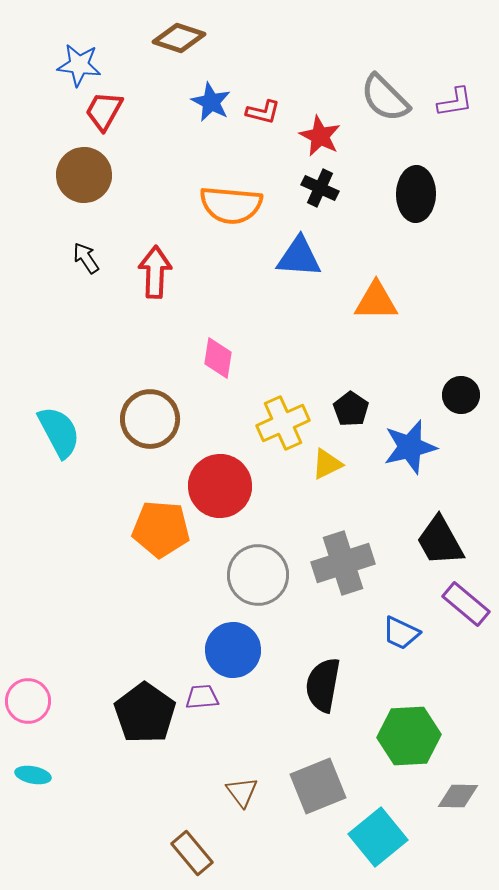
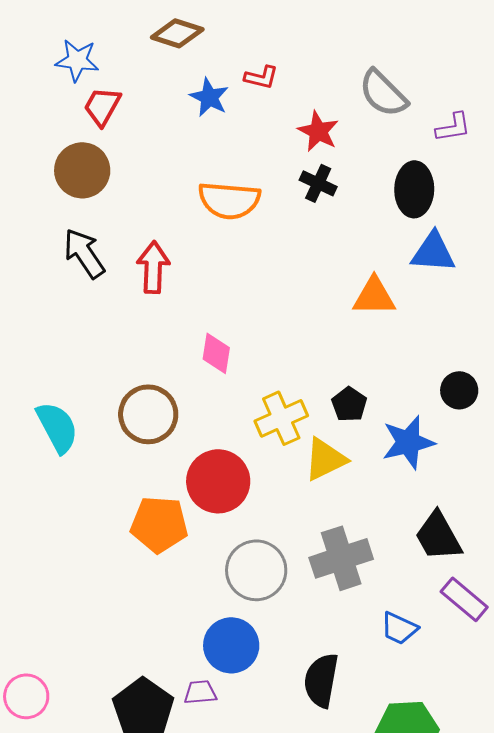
purple L-shape: (455, 102) -> (453, 127), moved
red L-shape: (263, 112) -> (261, 77), moved
blue triangle: (299, 257) -> (433, 252), moved
black arrow: (86, 258) -> (84, 253), size x1.6
yellow triangle: (327, 464) -> (325, 459), size x1.4

